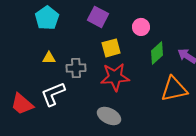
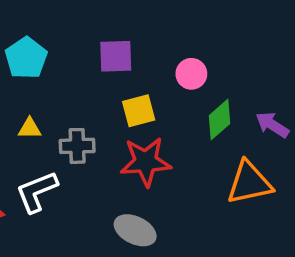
purple square: (98, 17) -> (116, 56), turned -30

